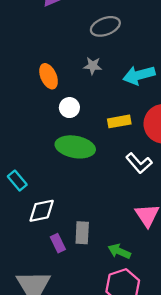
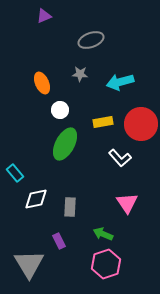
green ellipse: (75, 147) -> (65, 144), turned -72
gray rectangle: (82, 233) -> (70, 207), moved
purple rectangle: (58, 243) -> (59, 241), moved

